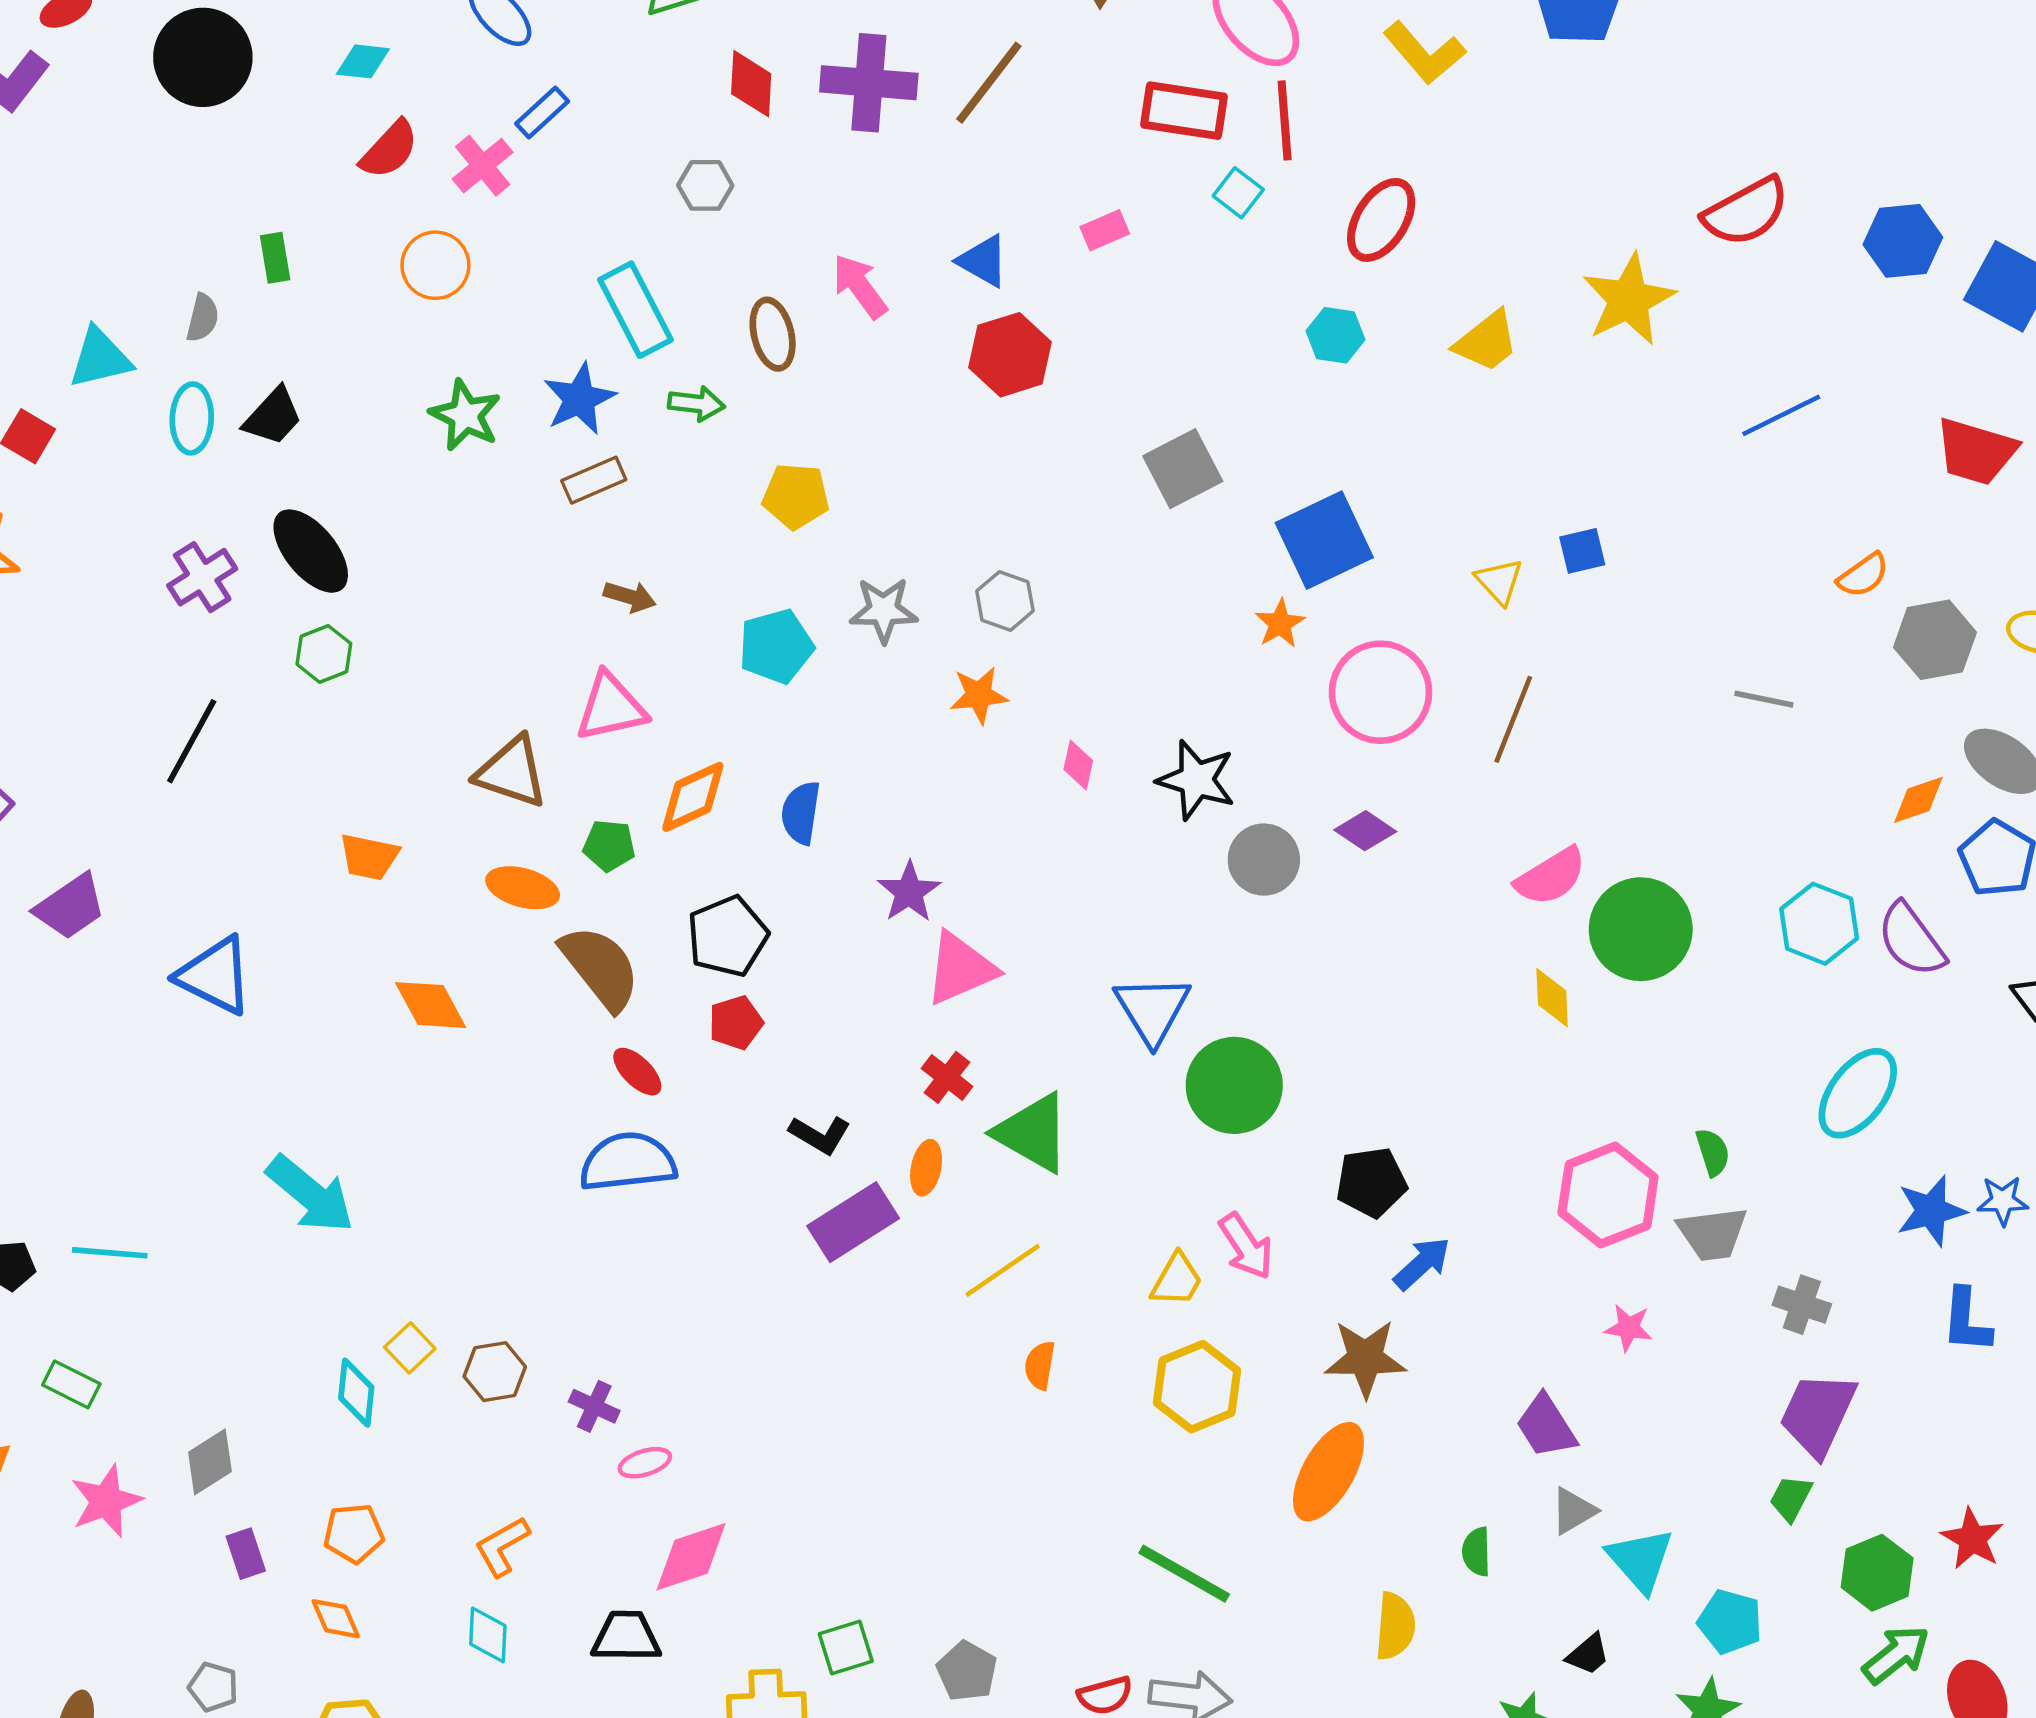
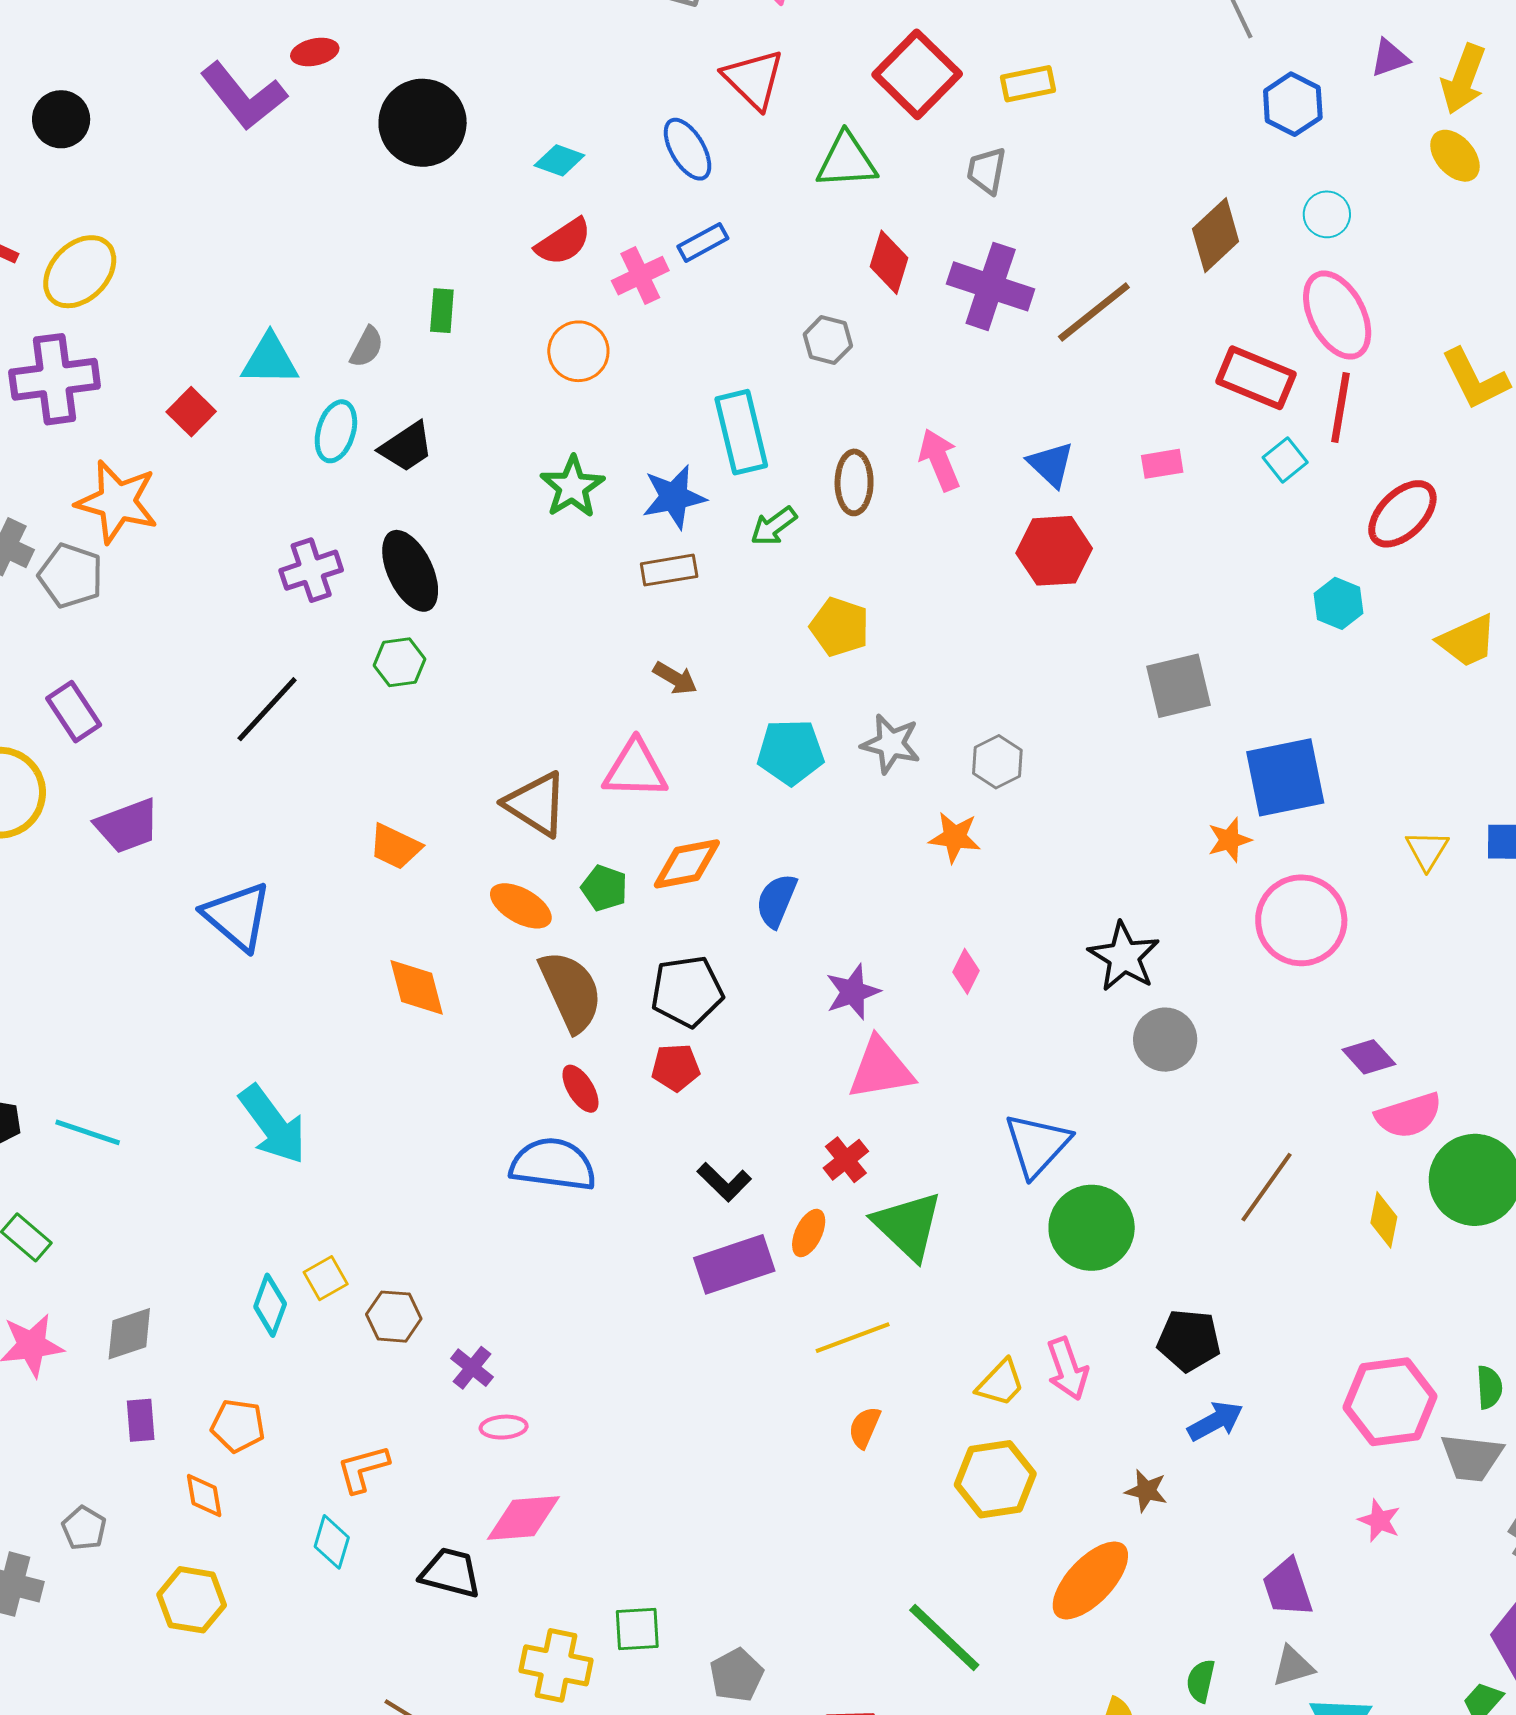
green arrow: (696, 404) -> (774, 526), turned 123
brown line: (1513, 719) -> (1266, 1187), moved
pink diamond: (1078, 765) -> (966, 971), moved
purple diamond: (1365, 831) -> (1369, 1057), moved
brown star: (1365, 1358) -> (1146, 1491), size x0.6

